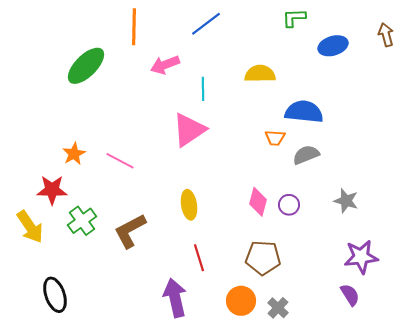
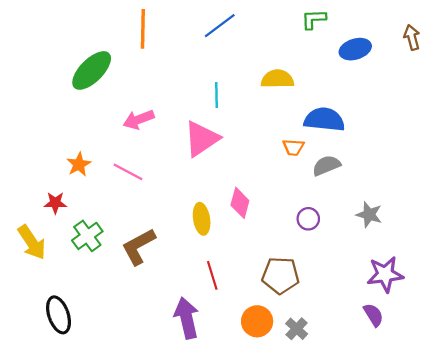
pink arrow: (165, 65) -> (139, 120), moved
red star: (52, 190) -> (55, 203), size x0.7
pink diamond: (258, 202) -> (240, 203), moved

